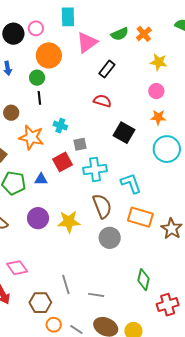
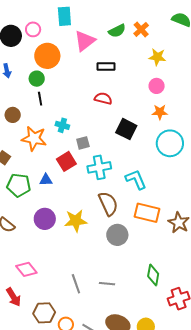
black rectangle: (107, 69) -> (106, 67), turned 54
gray line: (96, 295) -> (107, 284), moved
brown hexagon: (40, 303) -> (44, 313), moved

